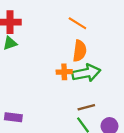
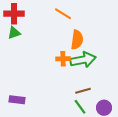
orange line: (77, 23) -> (63, 14), moved

